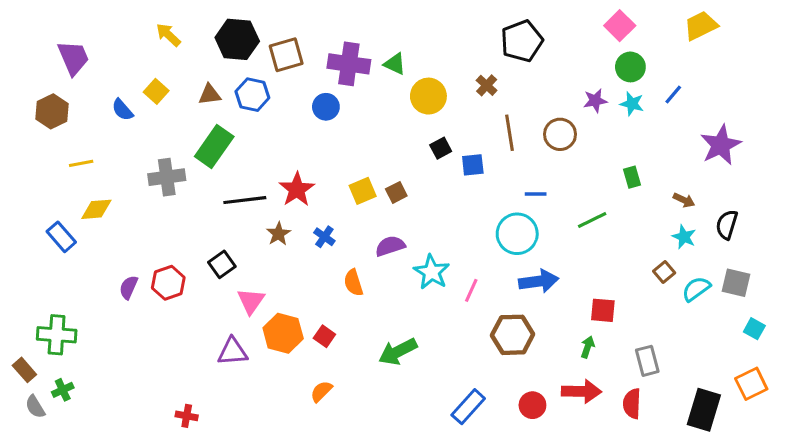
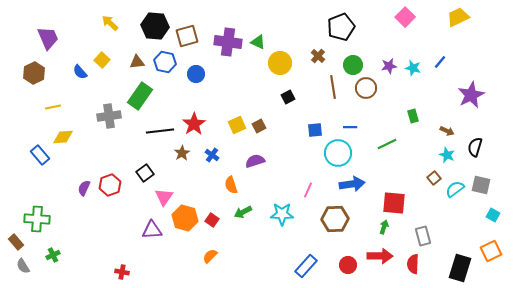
green circle: (630, 67) -> (353, 65), moved
blue circle: (326, 107) -> (196, 74), moved
blue square: (473, 165) -> (315, 130), moved
cyan star: (431, 272) -> (282, 214), moved, turned -30
red square: (603, 310) -> (394, 203), size x1.4
green arrow: (398, 352) -> (243, 212), moved, size x0.7
green cross: (63, 390) -> (53, 255), moved

